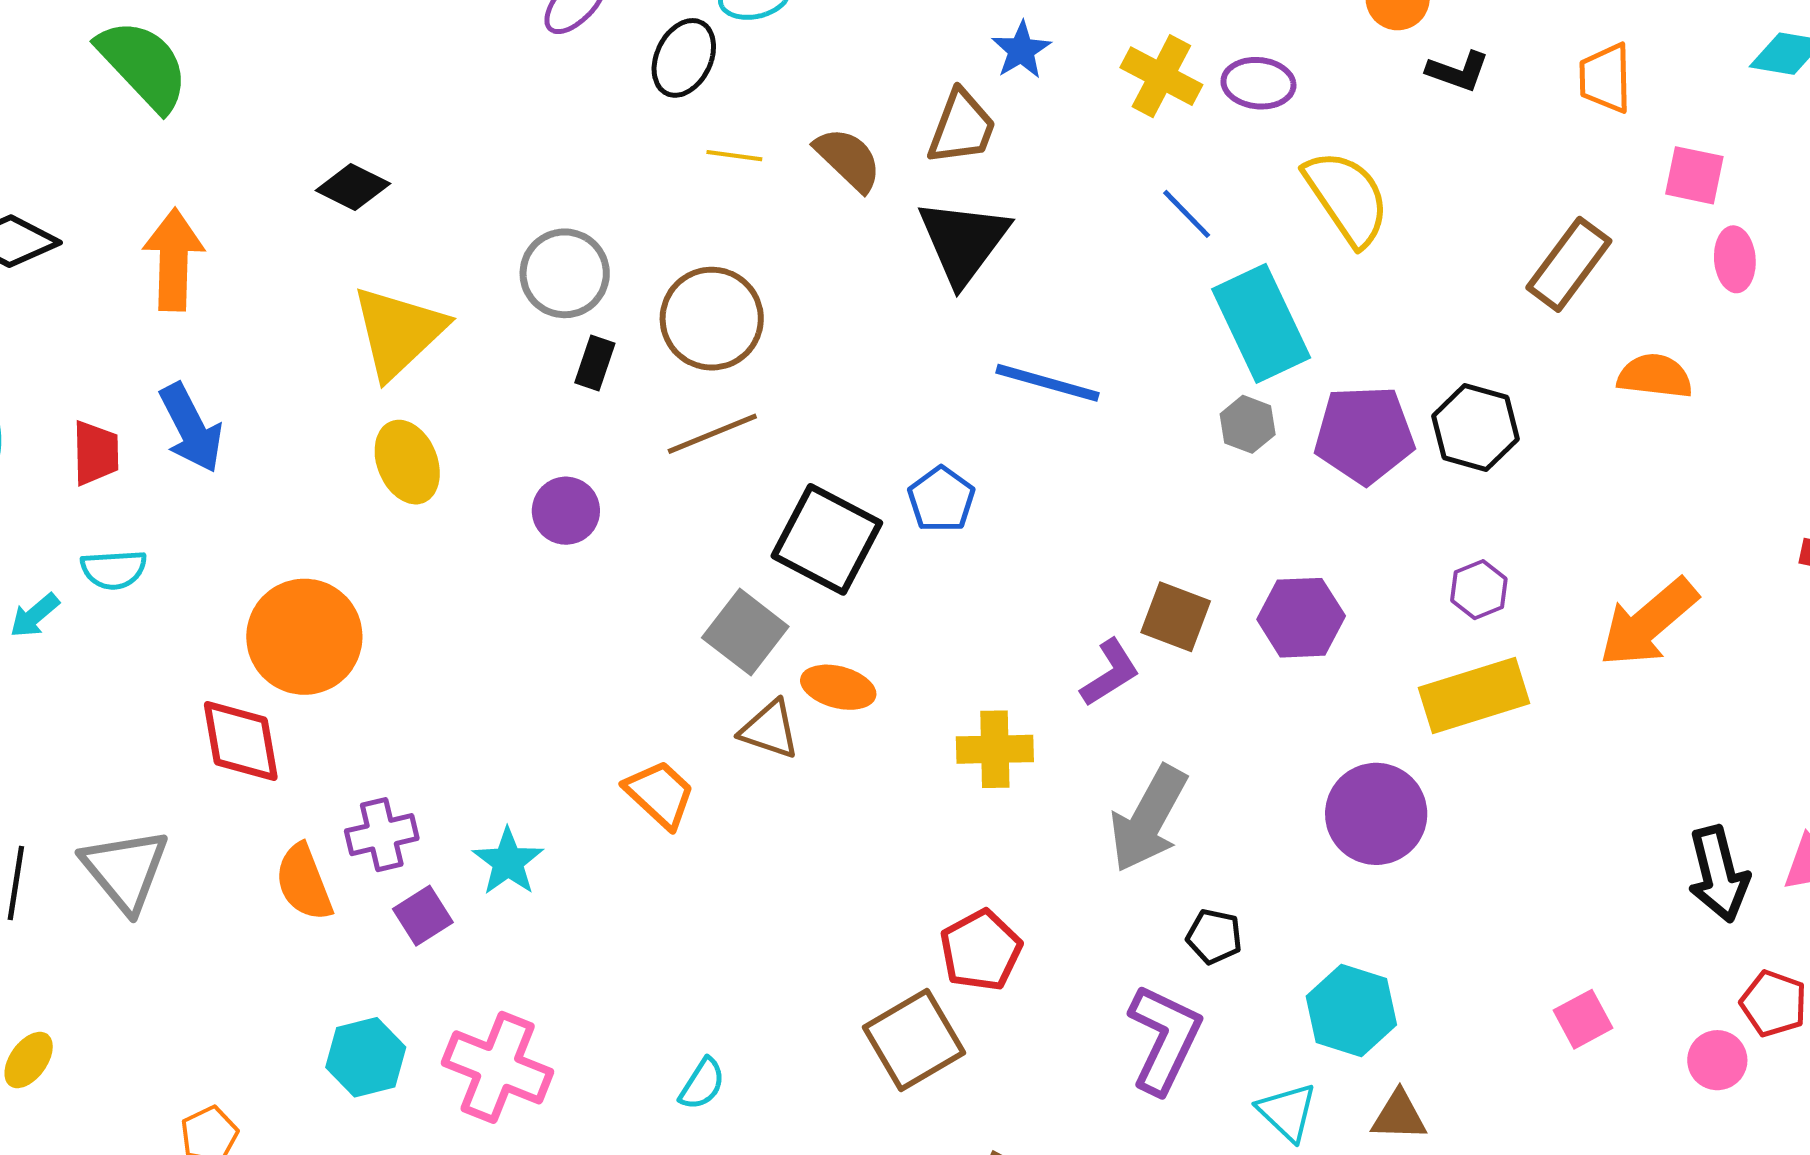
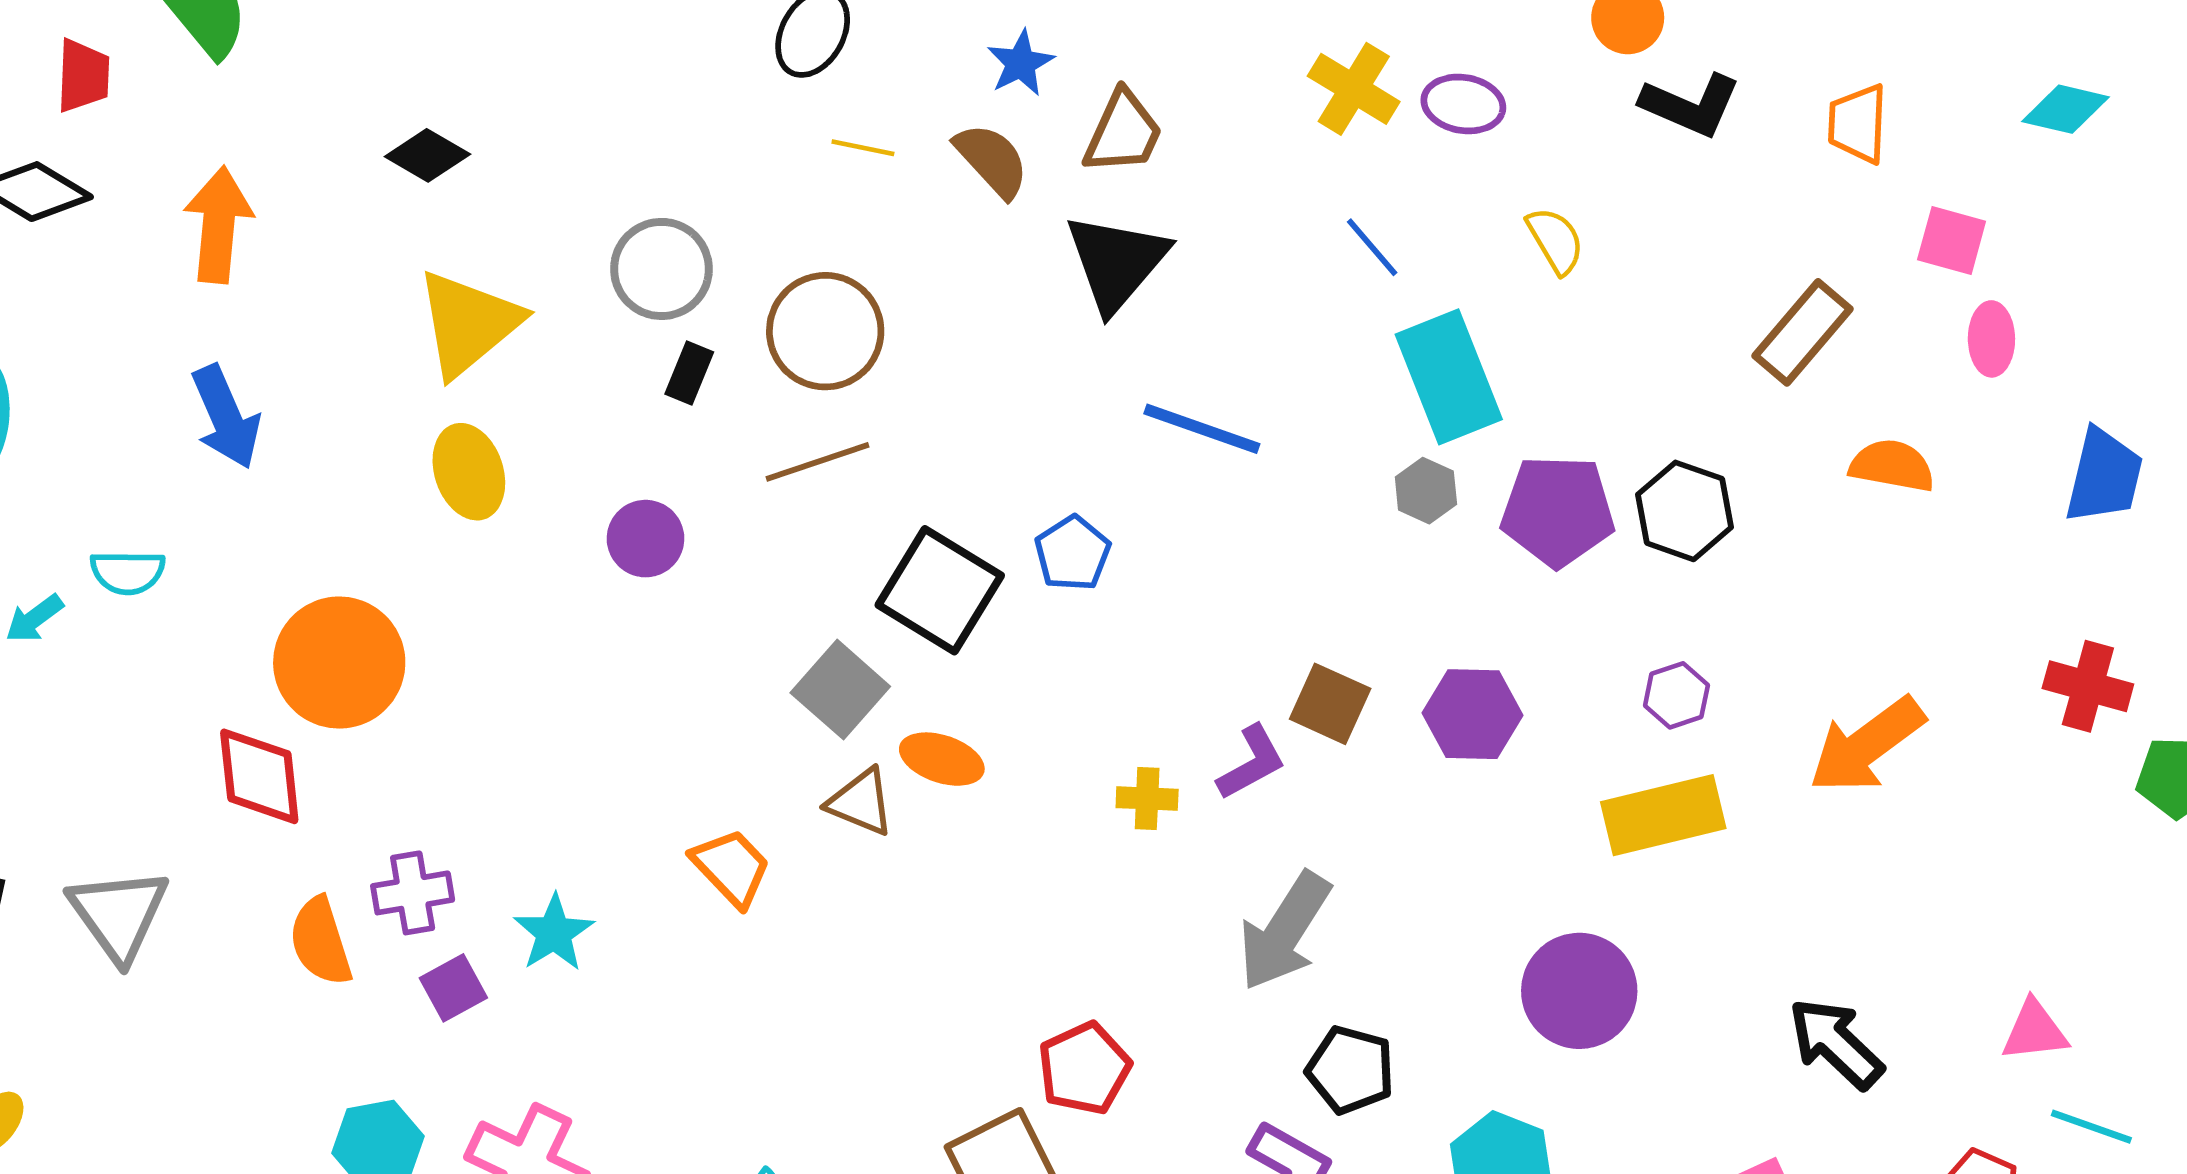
blue star: (1021, 50) -> (1021, 63), moved
black L-shape: (1458, 71) -> (1691, 105), size x1.4
yellow semicircle: (1347, 198) -> (1555, 240), size x0.6
red trapezoid: (96, 453) -> (83, 76), moved
yellow cross: (995, 749) -> (1147, 798), moved, size x0.7
purple circle: (1376, 814) -> (1579, 991), moved
black arrow: (1718, 874) -> (1836, 1043), moved, turned 144
black pentagon: (1214, 937) -> (1350, 1070), size x1.4

